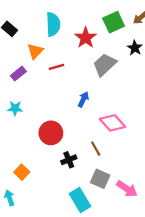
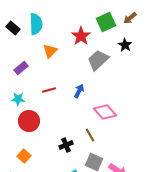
cyan semicircle: (53, 24) -> (36, 24), moved
orange triangle: (35, 51) -> (50, 51), moved
red line: (56, 67) -> (49, 90), moved
red circle: (51, 133) -> (29, 121), moved

